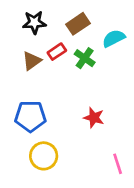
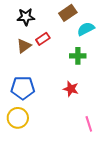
brown rectangle: (78, 24) -> (68, 13), moved
green cross: (85, 58) -> (78, 56), moved, turned -35
yellow circle: (44, 156) -> (18, 118), moved

